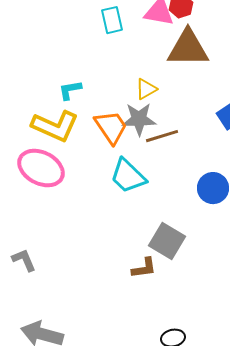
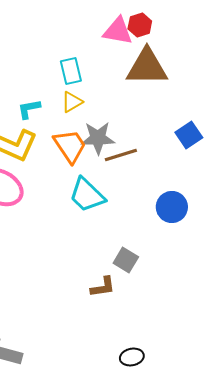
cyan rectangle: (112, 20) -> (71, 71), moved
yellow triangle: (146, 89) -> (72, 102), moved
gray square: (167, 241) -> (126, 260), size x0.7

